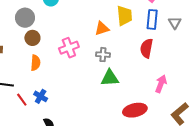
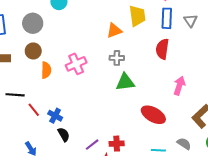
brown circle: (32, 38) -> (33, 51), moved
pink cross: (69, 48) -> (76, 64), moved
blue cross: (41, 96) -> (55, 116), moved
red ellipse: (135, 110) -> (153, 115), turned 45

